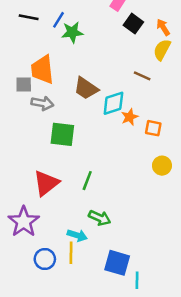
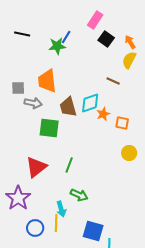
blue line: (59, 20) -> (66, 37), moved
orange trapezoid: (42, 70) -> (47, 81), moved
brown trapezoid: (86, 88) -> (68, 107), moved, turned 40
cyan arrow: (77, 235) -> (61, 209), turned 56

